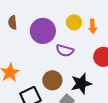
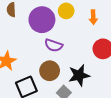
yellow circle: (74, 22) -> (66, 11), moved
purple semicircle: (65, 50) -> (54, 45), moved

